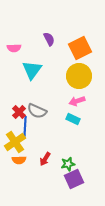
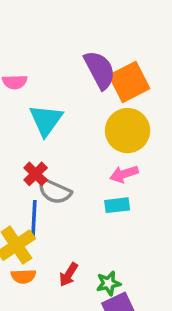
purple semicircle: (49, 39) -> (100, 70), moved, size x1.6
red cross: (19, 112) -> (36, 174), moved
cyan rectangle: (73, 119) -> (117, 205), turned -32

